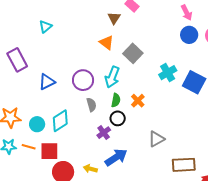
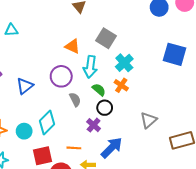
cyan triangle: (45, 27) -> (11, 30), turned 48
orange triangle: (106, 43) -> (72, 46), moved
cyan cross: (168, 73) -> (124, 63), moved
green semicircle: (116, 100) -> (99, 90), turned -48
orange line: (29, 147) -> (74, 148), moved

